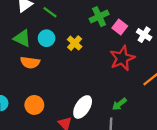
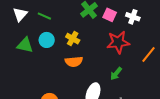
red star: (122, 58) -> (118, 42), turned 30
orange semicircle: (30, 62) -> (74, 62), moved
green arrow: (119, 104) -> (116, 74), moved

